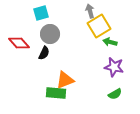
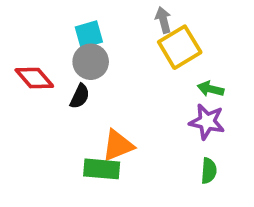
cyan square: (41, 13) -> (89, 34), moved
green arrow: (110, 42) -> (211, 89), moved
green semicircle: (115, 94) -> (209, 171), turned -56

